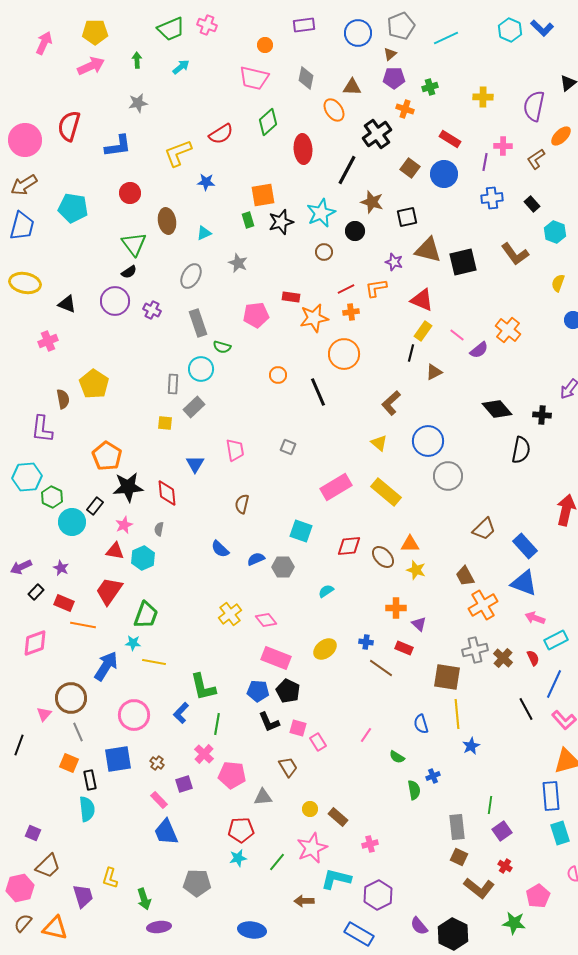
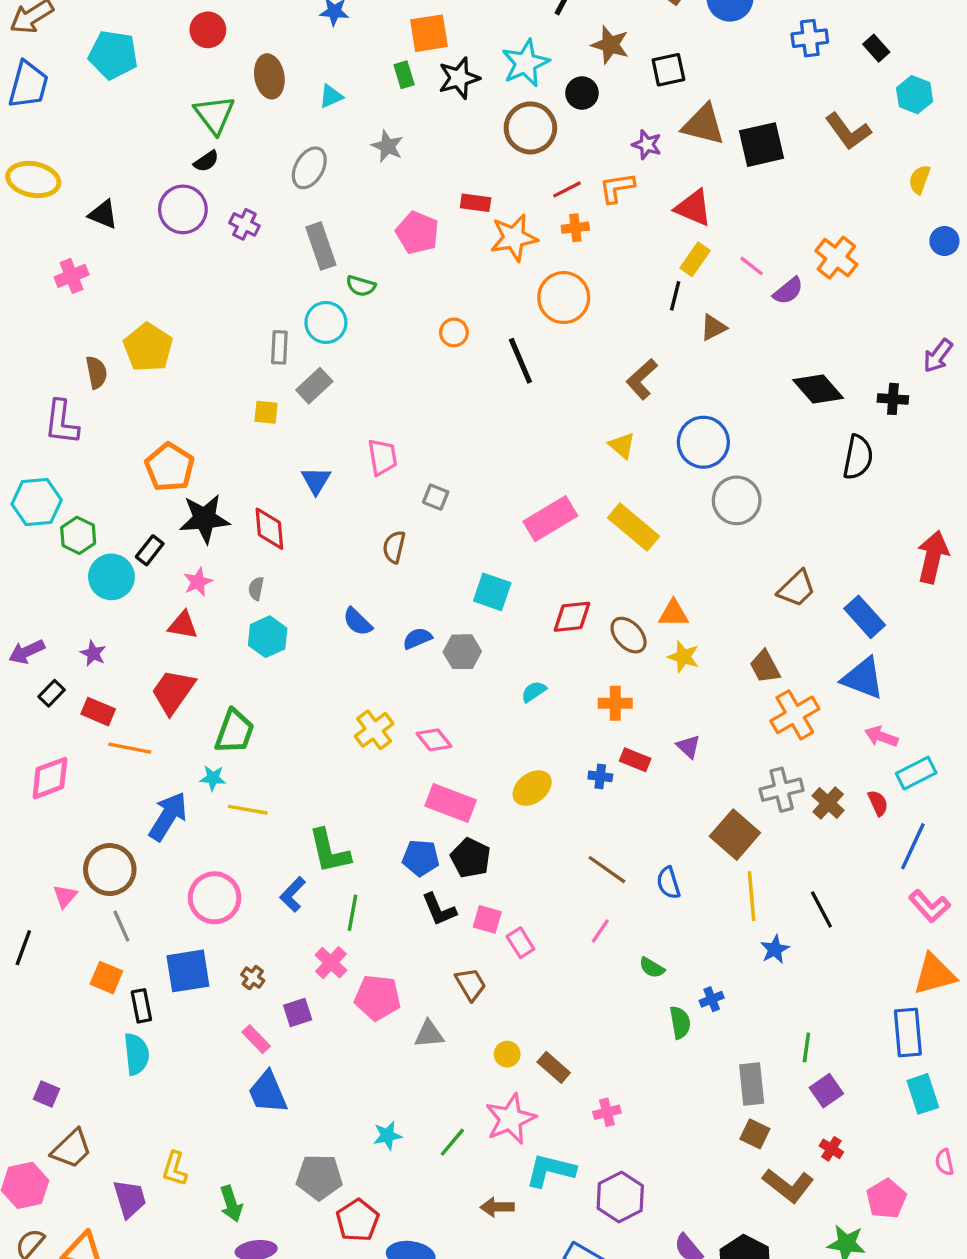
brown circle: (324, 252) -> (530, 128), size x1.8
pink pentagon: (256, 315) -> (417, 233), turned 30
gray square: (288, 447) -> (436, 497), moved
cyan hexagon: (143, 558) -> (268, 637), moved
orange cross: (396, 608) -> (615, 703), moved
red rectangle: (404, 648) -> (635, 760), moved
brown line: (381, 668) -> (607, 870), moved
brown square: (447, 677) -> (735, 835), turned 32
black line: (526, 709) -> (821, 909), moved
blue semicircle: (421, 724) -> (668, 883), moved
red pentagon: (241, 830) -> (358, 1220), moved, turned -30

